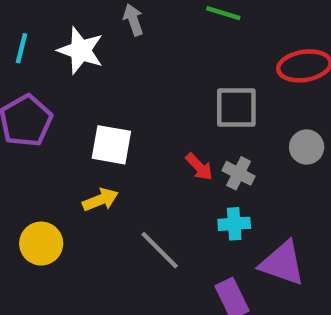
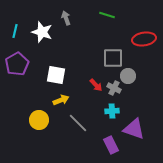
gray circle: (307, 147) -> (128, 76), moved
yellow arrow: (100, 200) -> (61, 100), moved
yellow circle: (41, 244) -> (39, 120), moved

